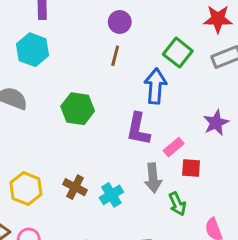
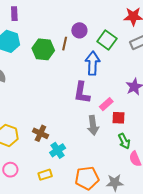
purple circle: (120, 22) -> (79, 30), moved
green hexagon: (78, 109) -> (43, 49), moved
cyan cross: (111, 195) -> (58, 150), moved
green arrow: (177, 204) -> (124, 141), moved

